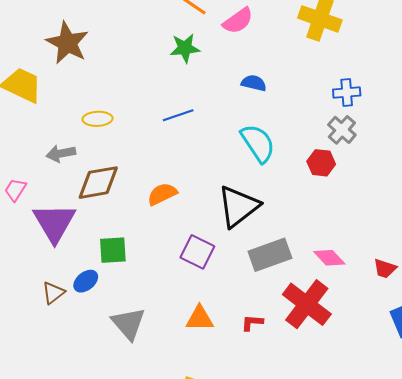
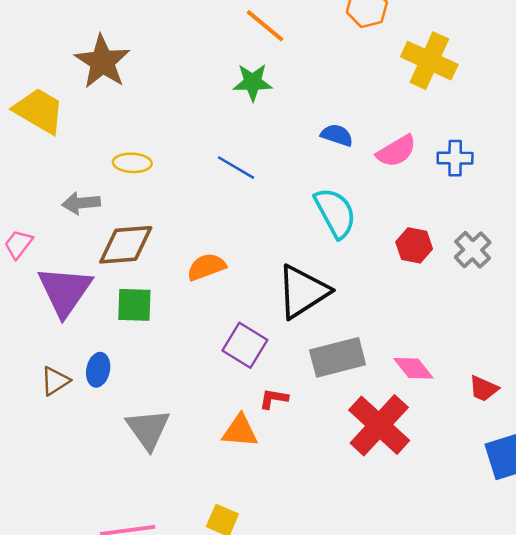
pink semicircle: (238, 21) -> (396, 151), moved
blue line: (178, 115) -> (236, 168), turned 44
gray cross: (342, 130) -> (473, 250), moved
green square: (113, 250) -> (134, 305), moved
blue ellipse: (86, 281) -> (98, 370), turned -45
red L-shape: (252, 323) -> (274, 399), moved

